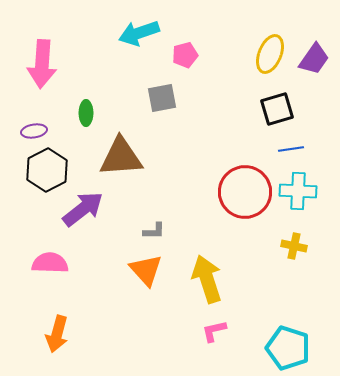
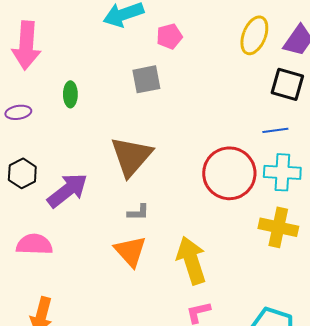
black square: (277, 109) -> (287, 84), moved, turned 32
brown triangle: (121, 157) -> (131, 156), moved, turned -45
black hexagon: (47, 170) -> (22, 173), moved, size x0.7
yellow cross: (294, 246) -> (278, 227), size x1.5

